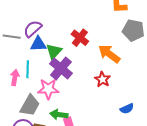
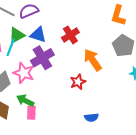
blue triangle: (38, 44) -> (38, 35), moved
green triangle: (54, 51) -> (17, 35), moved

